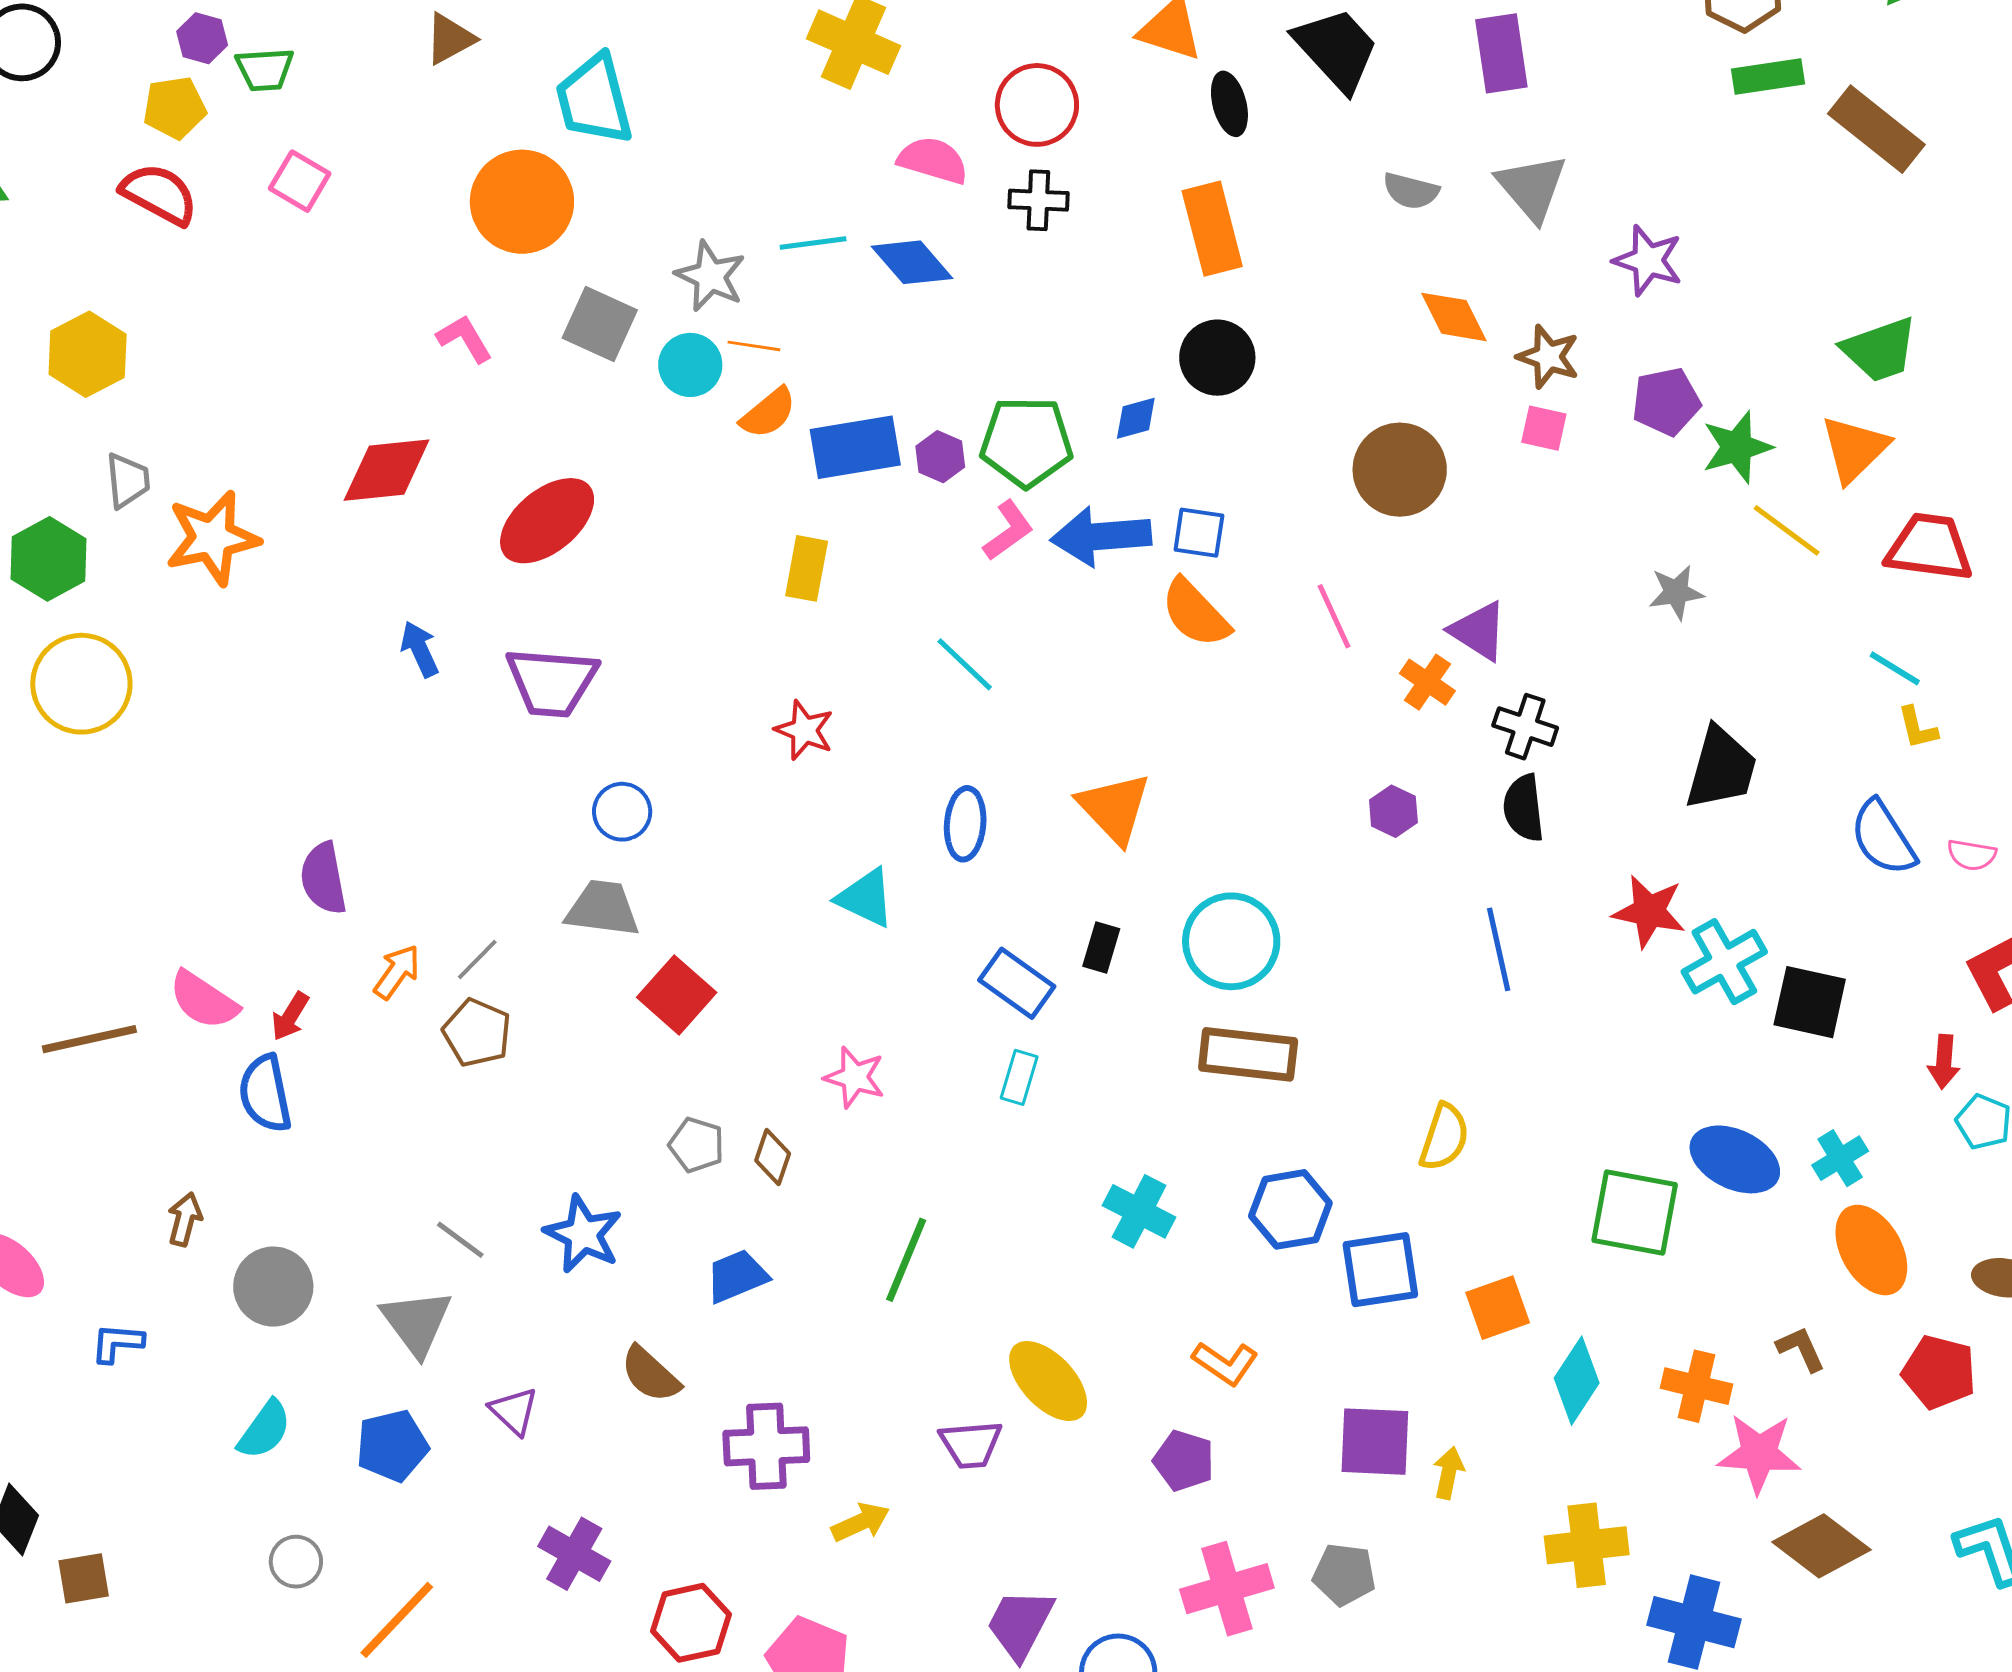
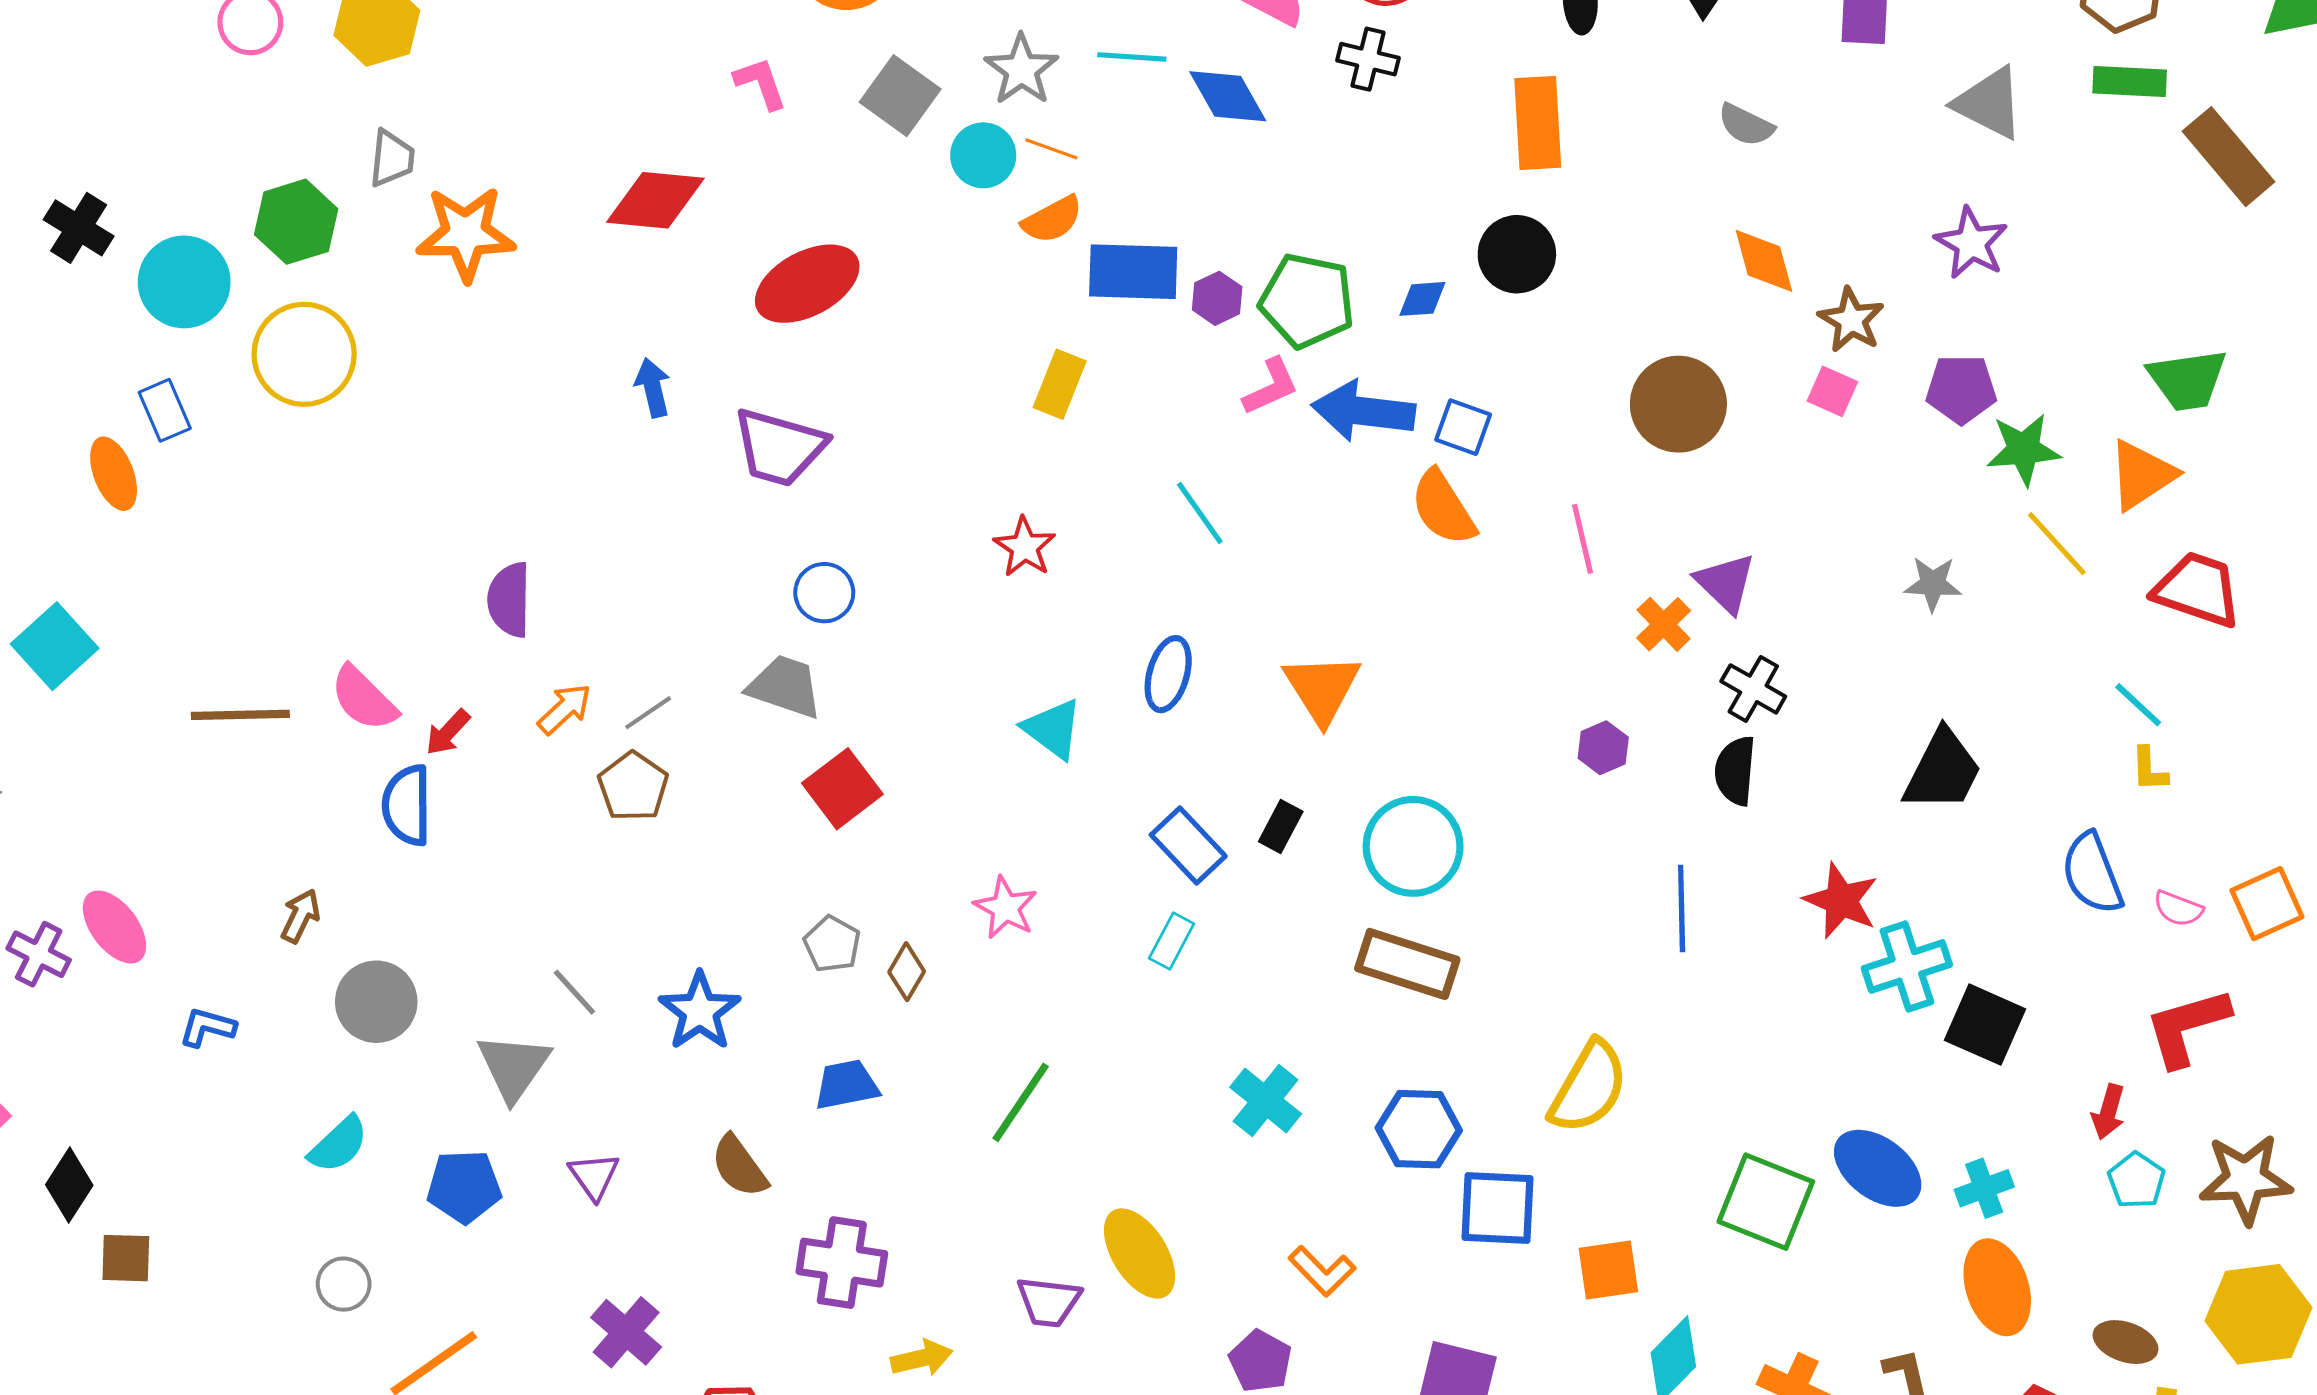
gray triangle: (1532, 187) -> (1989, 103), moved, turned -34
yellow semicircle: (1444, 1137) -> (1589, 1087), size x1.4

